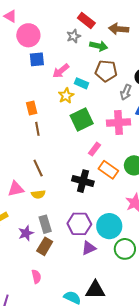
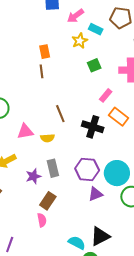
green square: (82, 120) -> (94, 65), size x0.6
brown line: (37, 129) -> (42, 71), moved
brown line: (38, 168) -> (60, 114), moved
brown rectangle: (45, 246) -> (48, 201), moved
black triangle: (95, 290) -> (100, 236), turned -30

